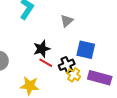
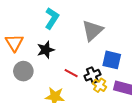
gray triangle: (67, 21) -> (92, 30), size x1.6
black star: (42, 49) -> (46, 50), moved

